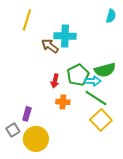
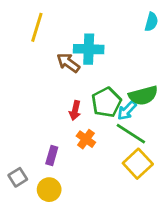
cyan arrow: (93, 81) -> (127, 110), turned 133
orange cross: (63, 102) -> (86, 139), turned 32
purple rectangle: (27, 114) -> (52, 155), moved
yellow circle: (36, 139) -> (49, 190), size x0.7

